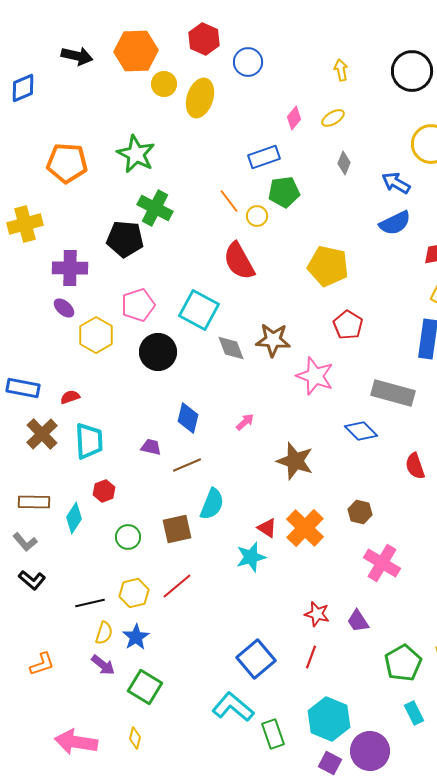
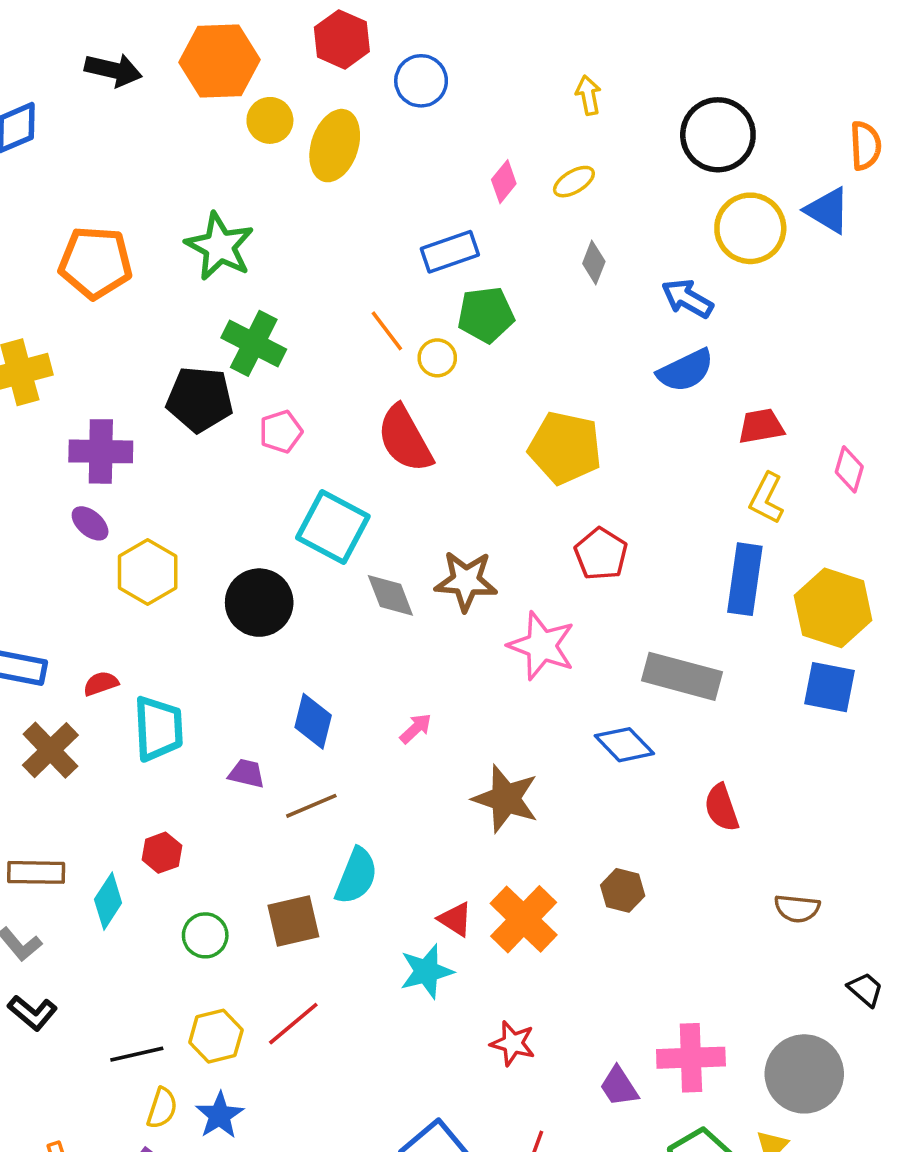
black circle: (412, 71) -> (718, 135), moved
pink pentagon: (138, 305) -> (281, 432), moved, size x0.7
cyan trapezoid: (89, 441) -> (158, 728), moved
pink cross: (382, 563) -> (691, 1058), moved, turned -33
red star: (317, 614) -> (513, 1043), moved

